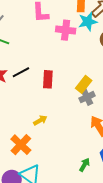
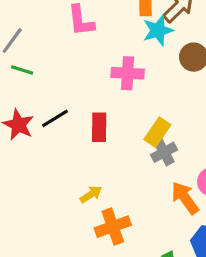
pink cross: (66, 30) -> (128, 73), moved
orange cross: (21, 145) -> (113, 227), moved, turned 30

